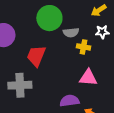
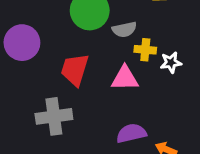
white star: (102, 32) -> (171, 62), moved
pink triangle: (88, 78) -> (125, 78), moved

